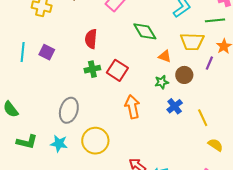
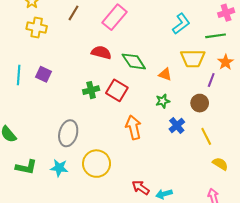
green diamond: (145, 31) -> (134, 61), moved
red semicircle: (91, 39) -> (101, 53), moved, turned 102
brown circle: (184, 75) -> (200, 103), moved

